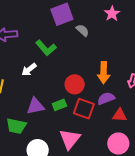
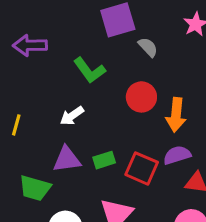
white arrow: (29, 70) -> (72, 116), moved
red circle: (75, 84) -> (141, 97), moved

